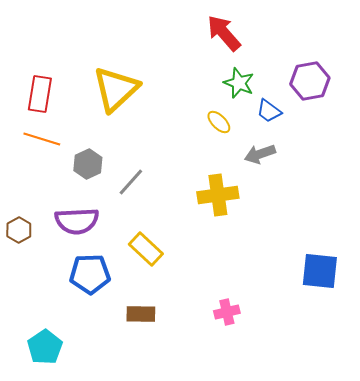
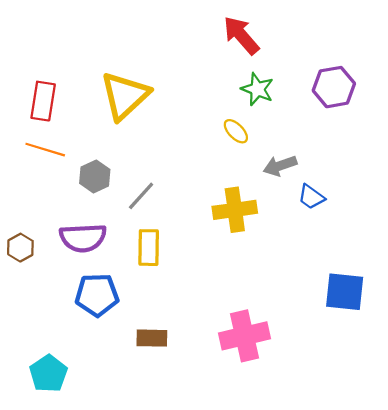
blue trapezoid: (269, 111) -> (311, 197), moved
yellow rectangle: (146, 249) -> (149, 248), moved, turned 48
pink cross: (227, 312) -> (244, 336), size x1.8

